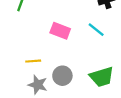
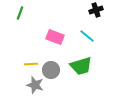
gray circle: (62, 76) -> (51, 70), moved
green trapezoid: (102, 77) -> (81, 66), moved

